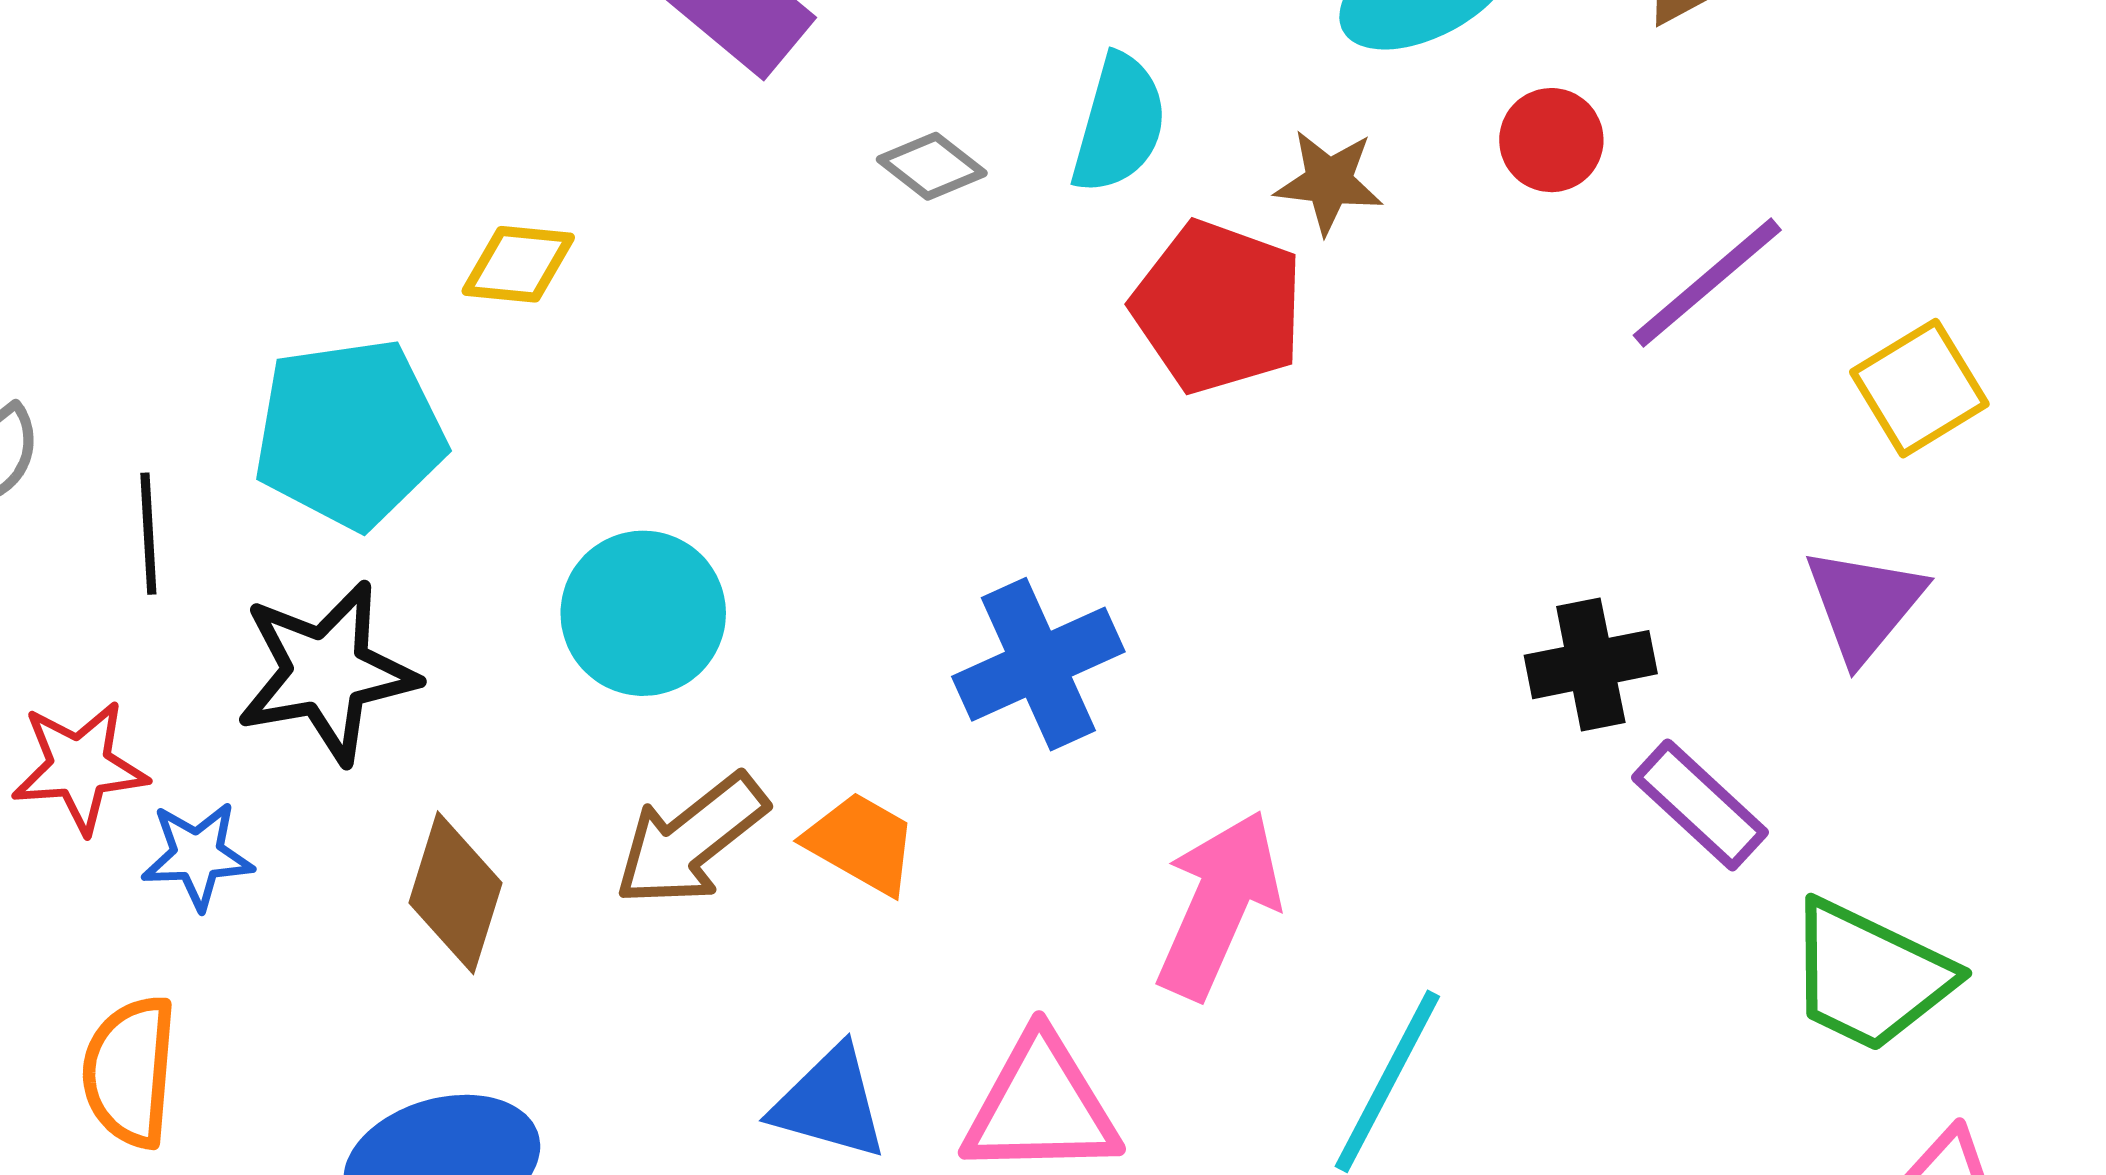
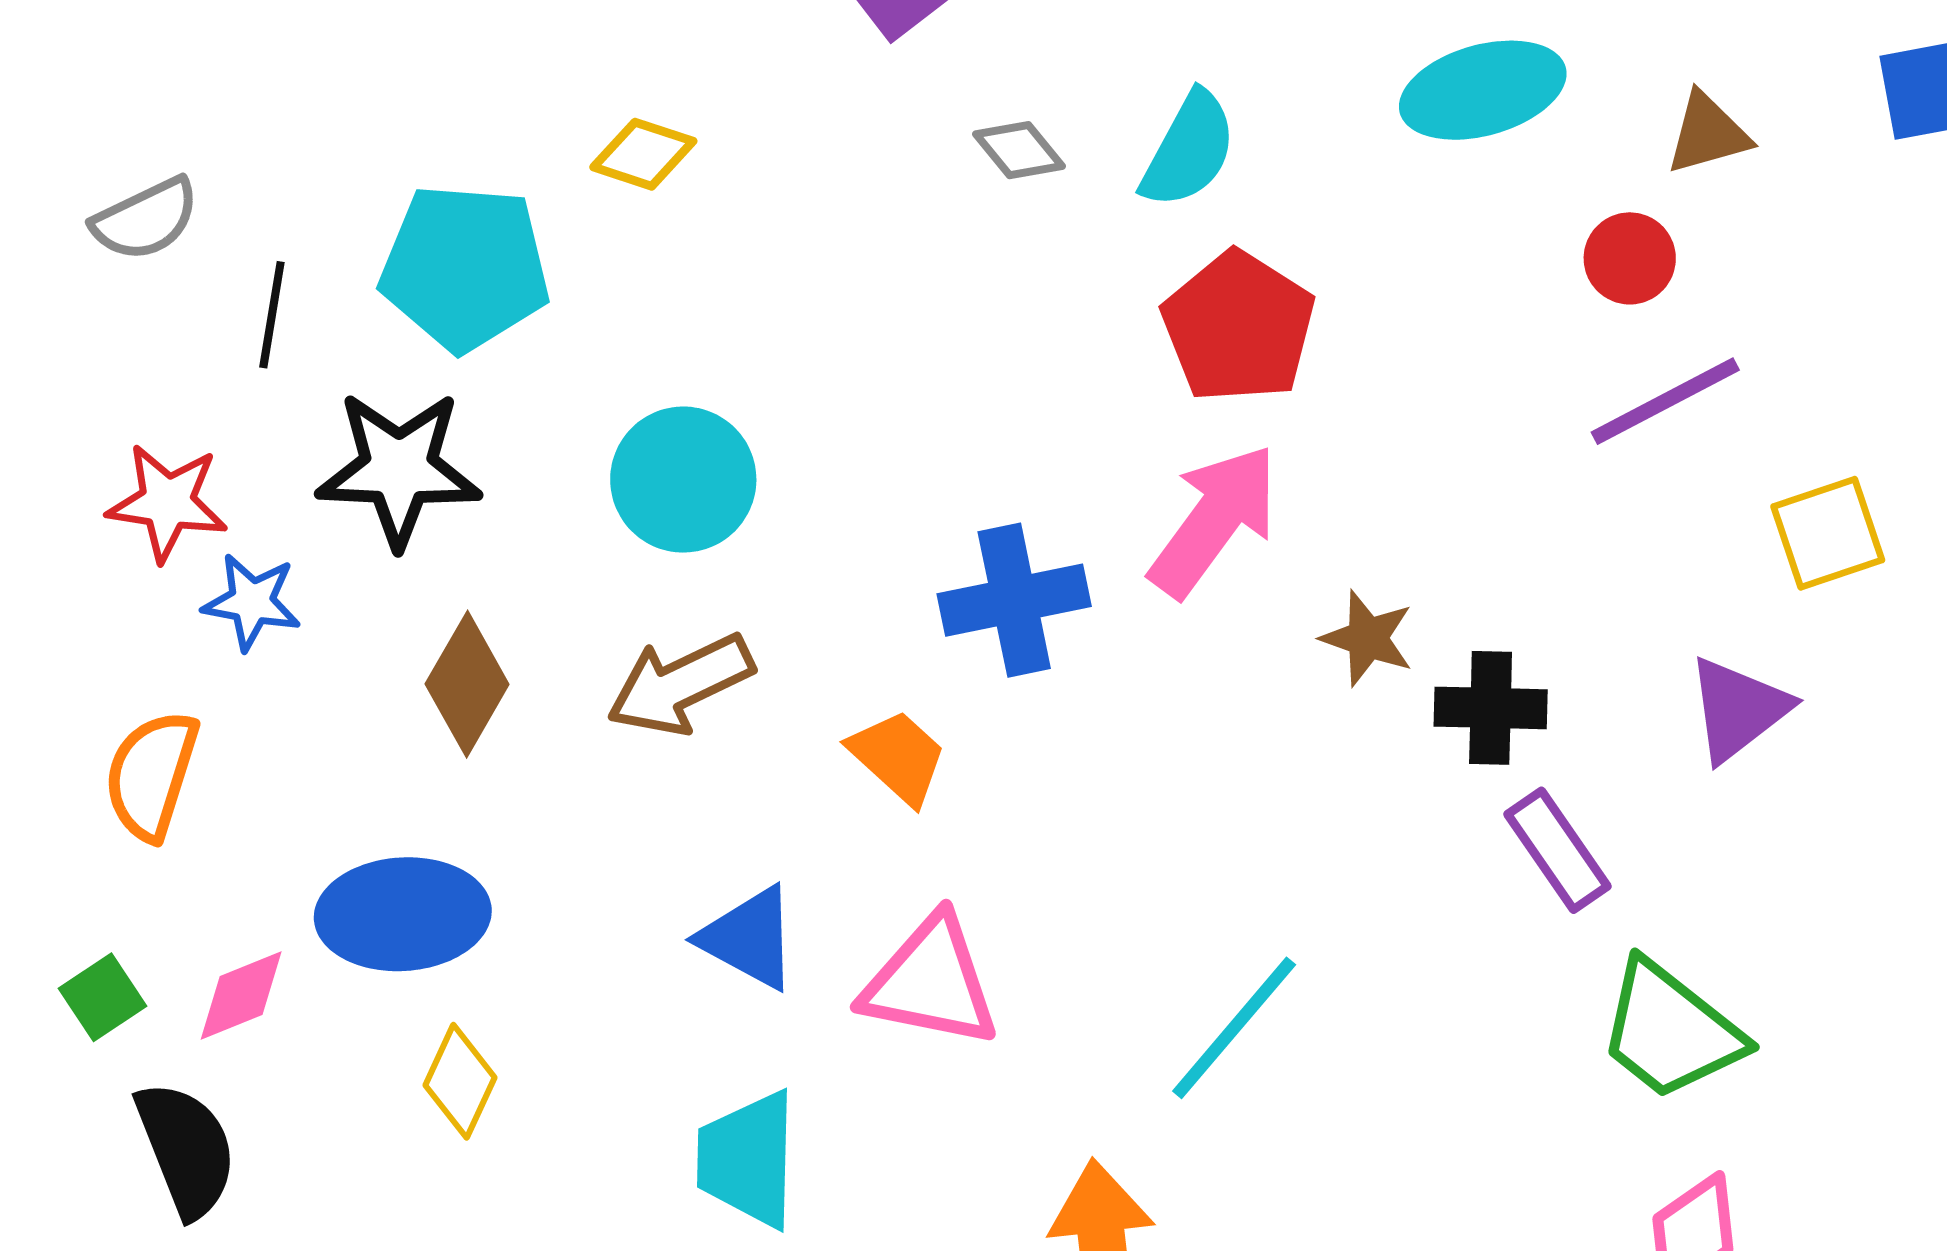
red circle: (1551, 140) -> (1630, 258), moved
brown star: (1329, 182) -> (1367, 638), moved
orange trapezoid: (861, 843) -> (898, 757), moved
pink arrow: (1219, 905) -> (1214, 521), moved

